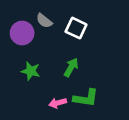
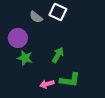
white square: (76, 28) -> (58, 12), moved
purple circle: (22, 33) -> (18, 38), moved

